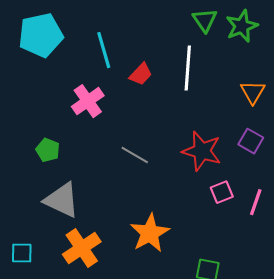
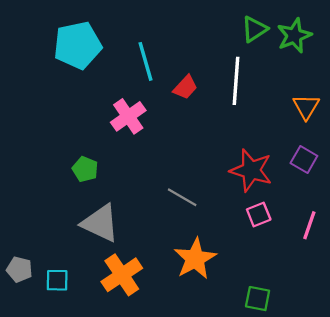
green triangle: (205, 20) -> (254, 29), turned 32
gray line: (135, 155) -> (182, 197), moved
pink square: (222, 192) -> (259, 214), moved

